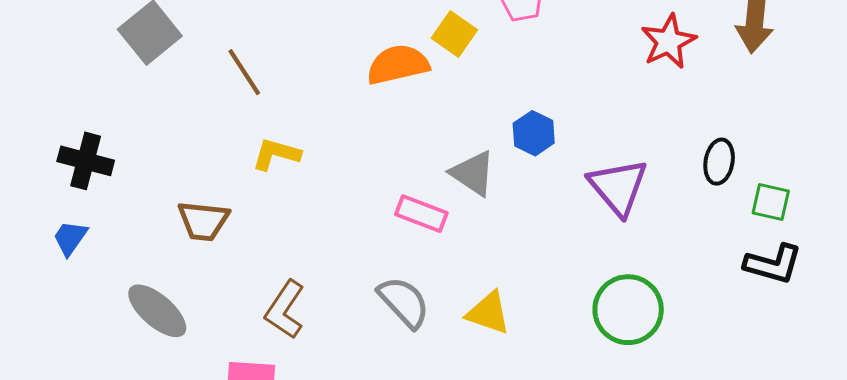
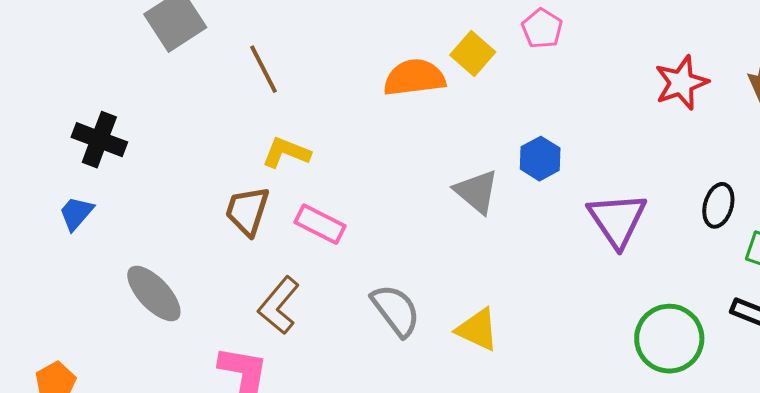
pink rectangle: (421, 214) -> (320, 224), moved
brown trapezoid: (203, 221) -> (247, 211), moved, turned 96
green circle: (628, 310) -> (669, 339), moved

